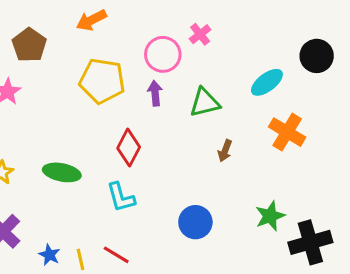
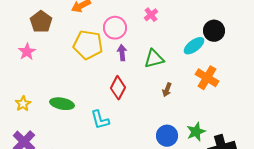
pink circle: (163, 54) -> (115, 28), moved
black circle: (317, 56) -> (214, 31), moved
red diamond: (129, 148) -> (118, 88), moved
blue circle: (195, 222) -> (167, 136), moved

